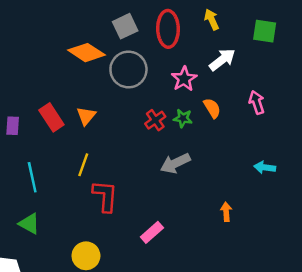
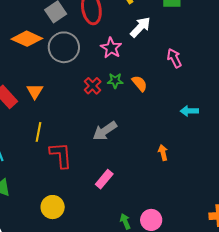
orange semicircle: (212, 108) -> (140, 83), moved
gray arrow: (175, 163) -> (105, 131), moved

